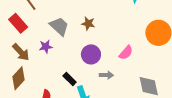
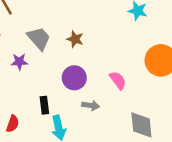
pink semicircle: (126, 53) -> (118, 80), turned -84
black rectangle: (70, 79) -> (44, 105), turned 32

